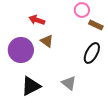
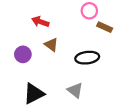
purple circle: (21, 50) -> (23, 54), size x0.6
black ellipse: (92, 53) -> (87, 58), moved, turned 55

